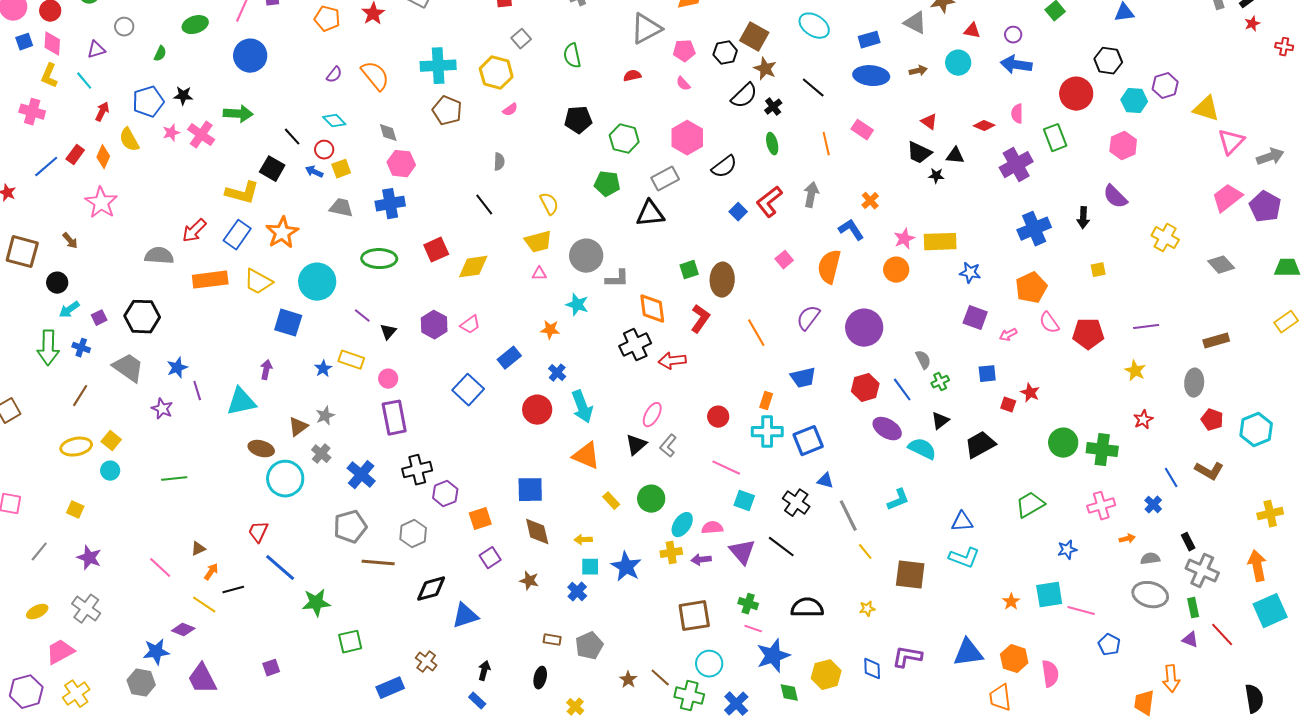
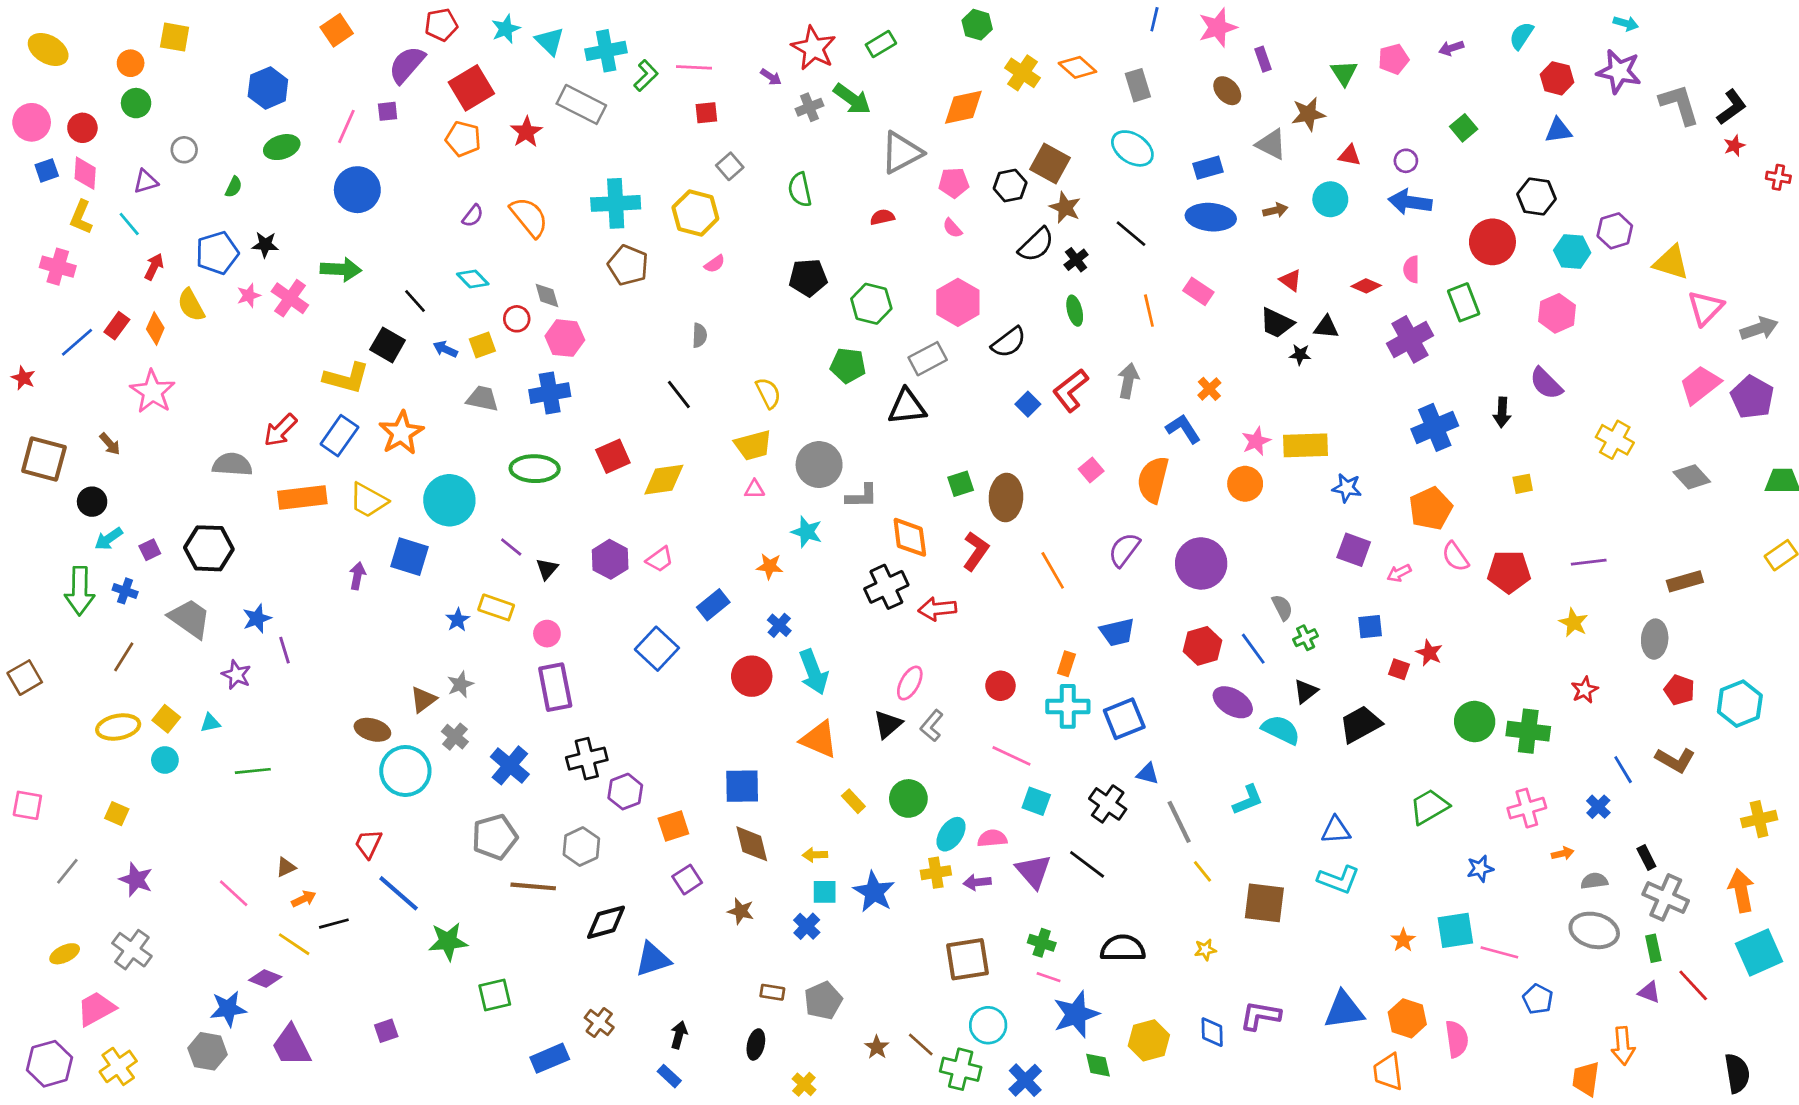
red circle: (324, 150) -> (517, 319), moved
purple arrow: (266, 370) -> (357, 576), moved
cyan triangle: (241, 402) -> (210, 723), moved, size x0.5
orange arrow: (211, 572) -> (304, 899), turned 30

